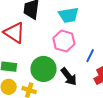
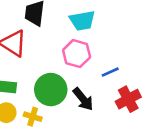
blue line: (90, 56) -> (110, 72), turned 40

